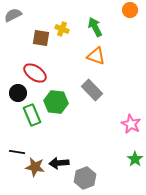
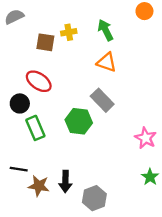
yellow cross: (62, 29) -> (69, 32), turned -32
green hexagon: (56, 102) -> (79, 121), moved
black arrow: (59, 163) -> (65, 181), turned -84

